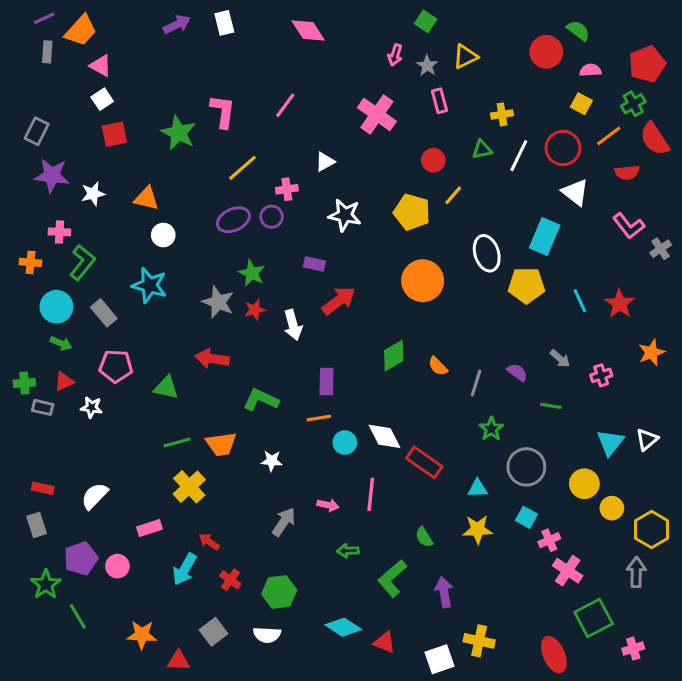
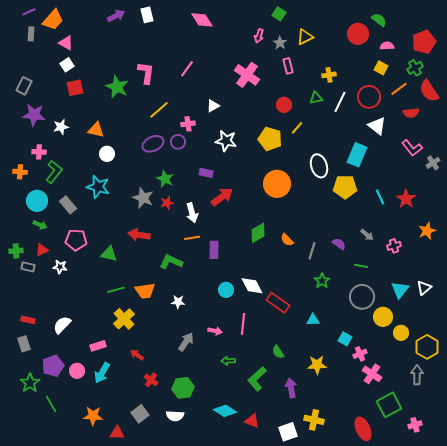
orange line: (319, 418) -> (192, 238), moved
gray circle: (526, 467) -> (362, 297), moved
yellow star: (478, 529) -> (317, 365), moved
cyan arrow: (185, 569) -> (102, 373), moved

